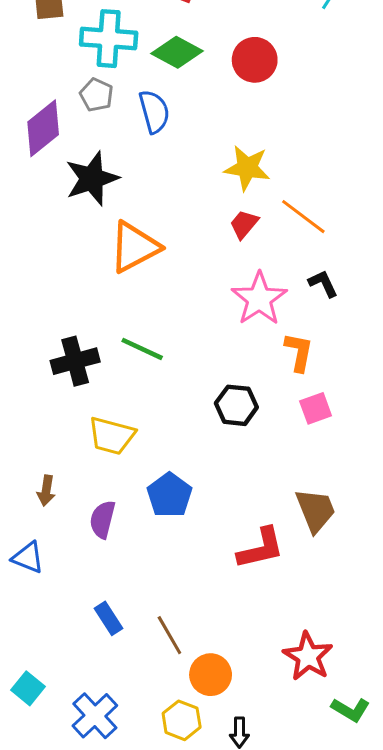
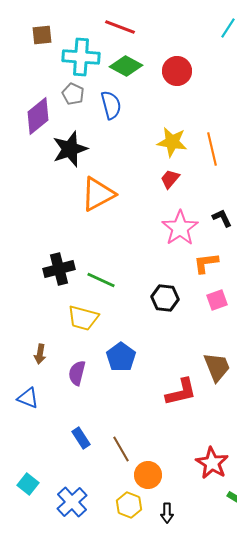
orange line: (303, 217) -> (212, 149), moved, turned 40
green line: (142, 349) -> (101, 280), moved
orange L-shape: (299, 352) -> (206, 263), turned -108

